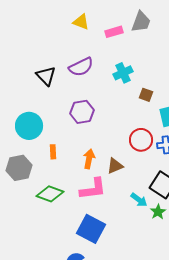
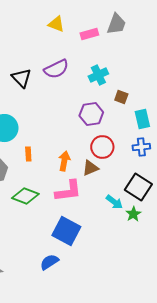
purple hexagon: (82, 112) -> (91, 114), moved
red circle: (141, 140) -> (102, 147), moved

